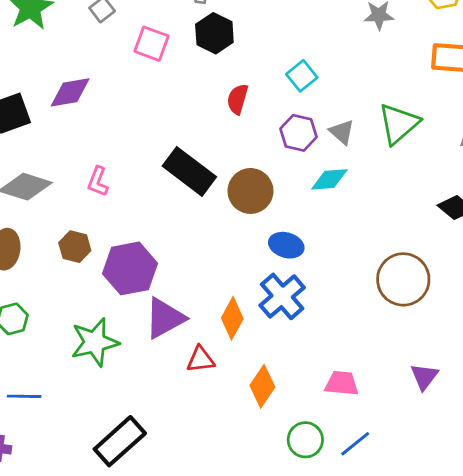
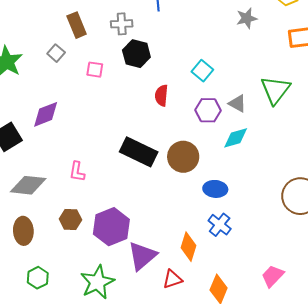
pink square: (152, 44) -> (95, 70), size x0.7
blue cross: (282, 296) -> (220, 225), size x0.7
pink trapezoid: (342, 383) -> (273, 276), turned -40

